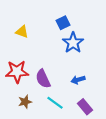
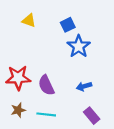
yellow triangle: (22, 32) -> (29, 21), moved
brown star: (25, 102) -> (18, 110), moved
cyan line: (55, 103) -> (46, 114), moved, turned -30

